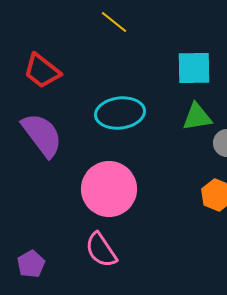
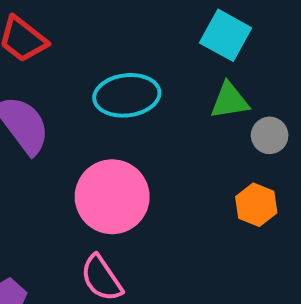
cyan square: (194, 68) -> (226, 35), turned 30

